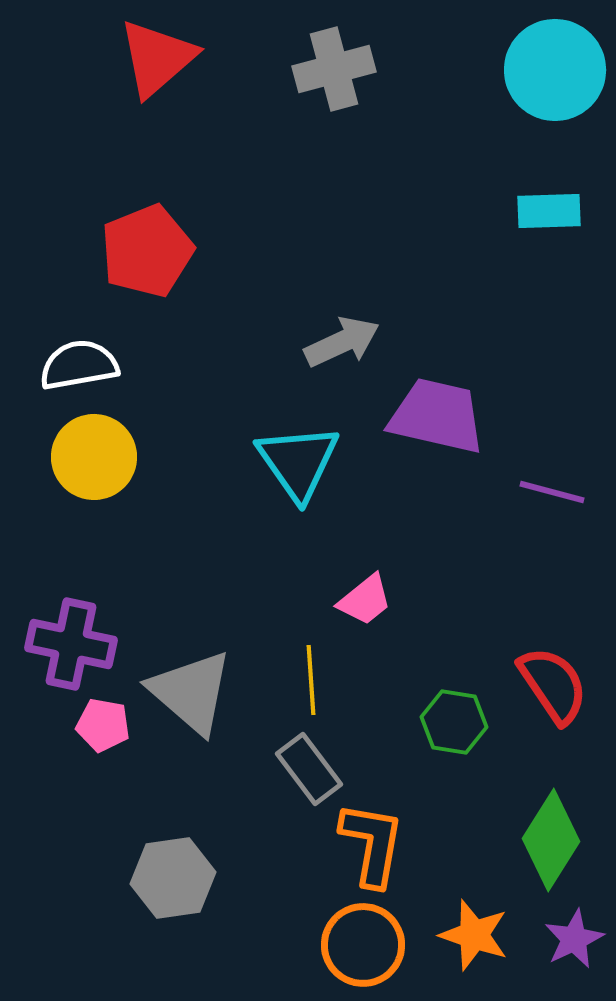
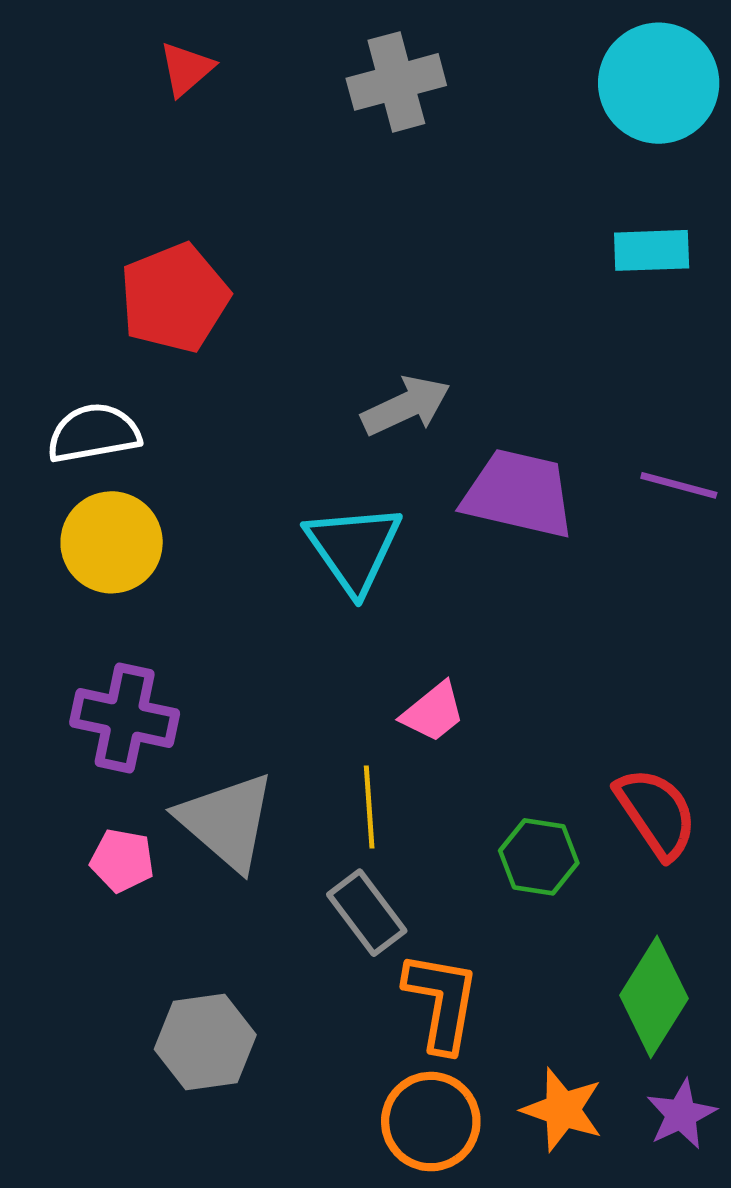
red triangle: (157, 58) -> (186, 69), size x0.6
purple line: (552, 492) -> (679, 485), moved
purple cross: (71, 644) -> (125, 718), moved

